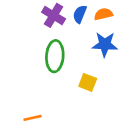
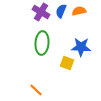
blue star: (105, 44) -> (81, 47), moved
orange line: (33, 118) -> (36, 90), moved, turned 56

